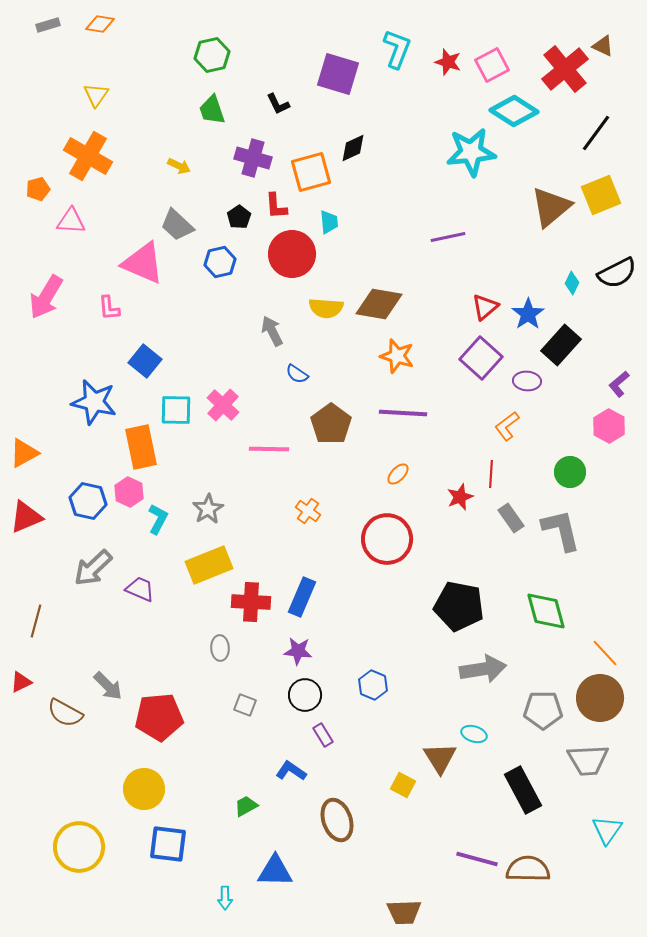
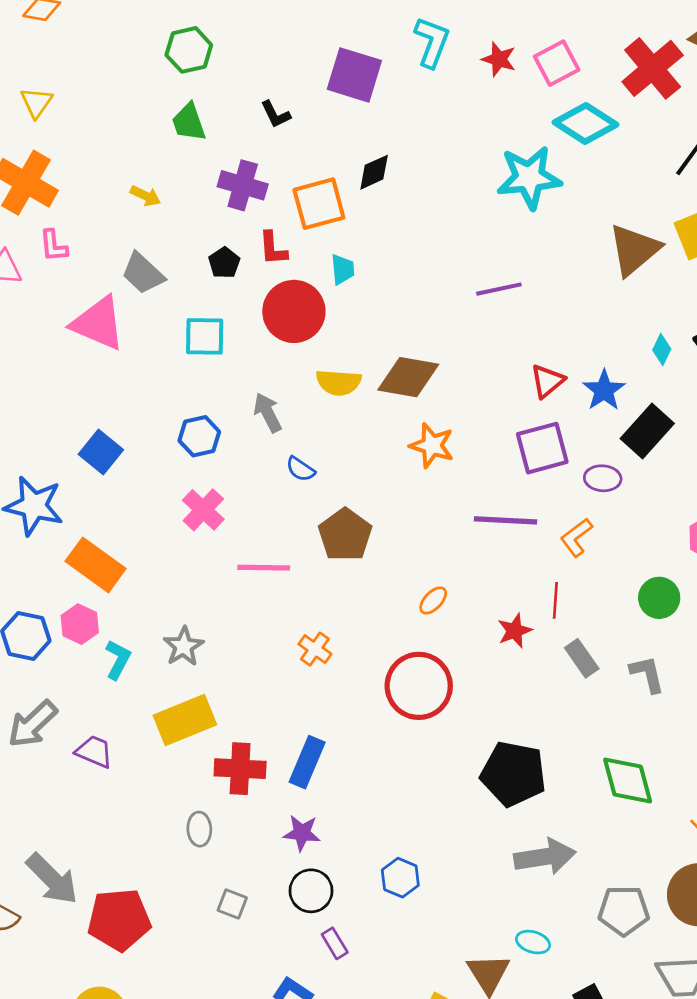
blue hexagon: (220, 262) -> (199, 436), moved
pink L-shape: (109, 308) -> (53, 246), moved
purple square: (481, 358) -> (542, 448), turned 33
cyan square: (176, 410) -> (205, 336), moved
purple line: (403, 413) -> (505, 520), moved
orange rectangle: (141, 447) -> (96, 565), turned -42
gray L-shape: (561, 530) -> (647, 674), size x0.7
gray arrow: (108, 686) -> (52, 879), size x1.4

